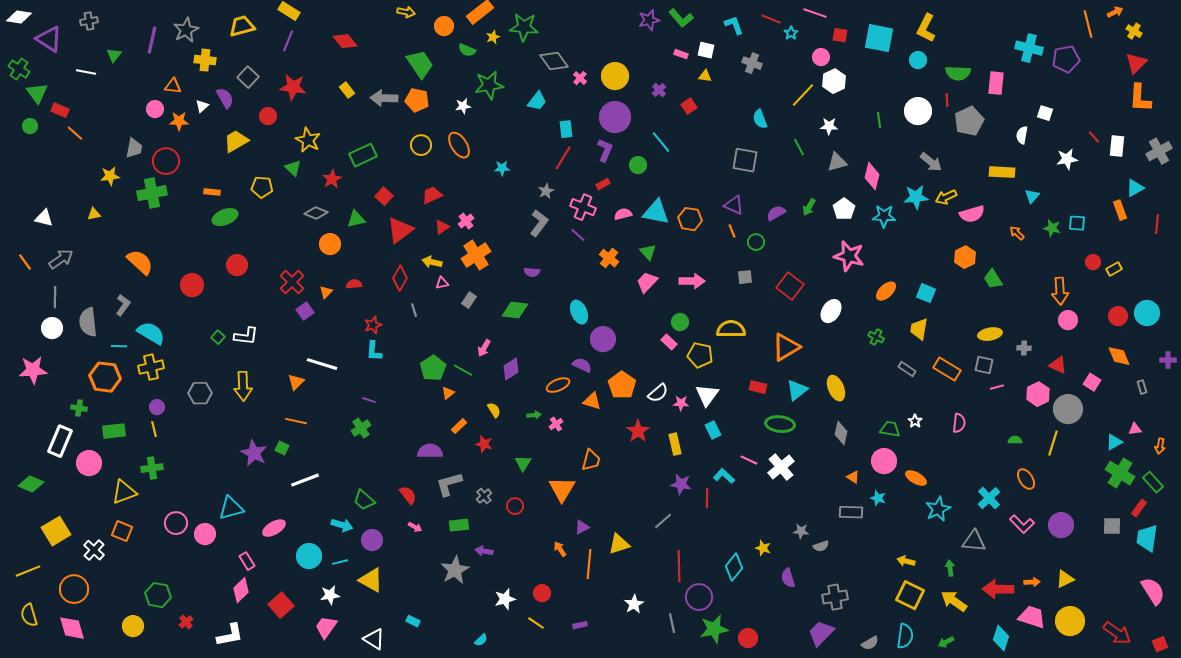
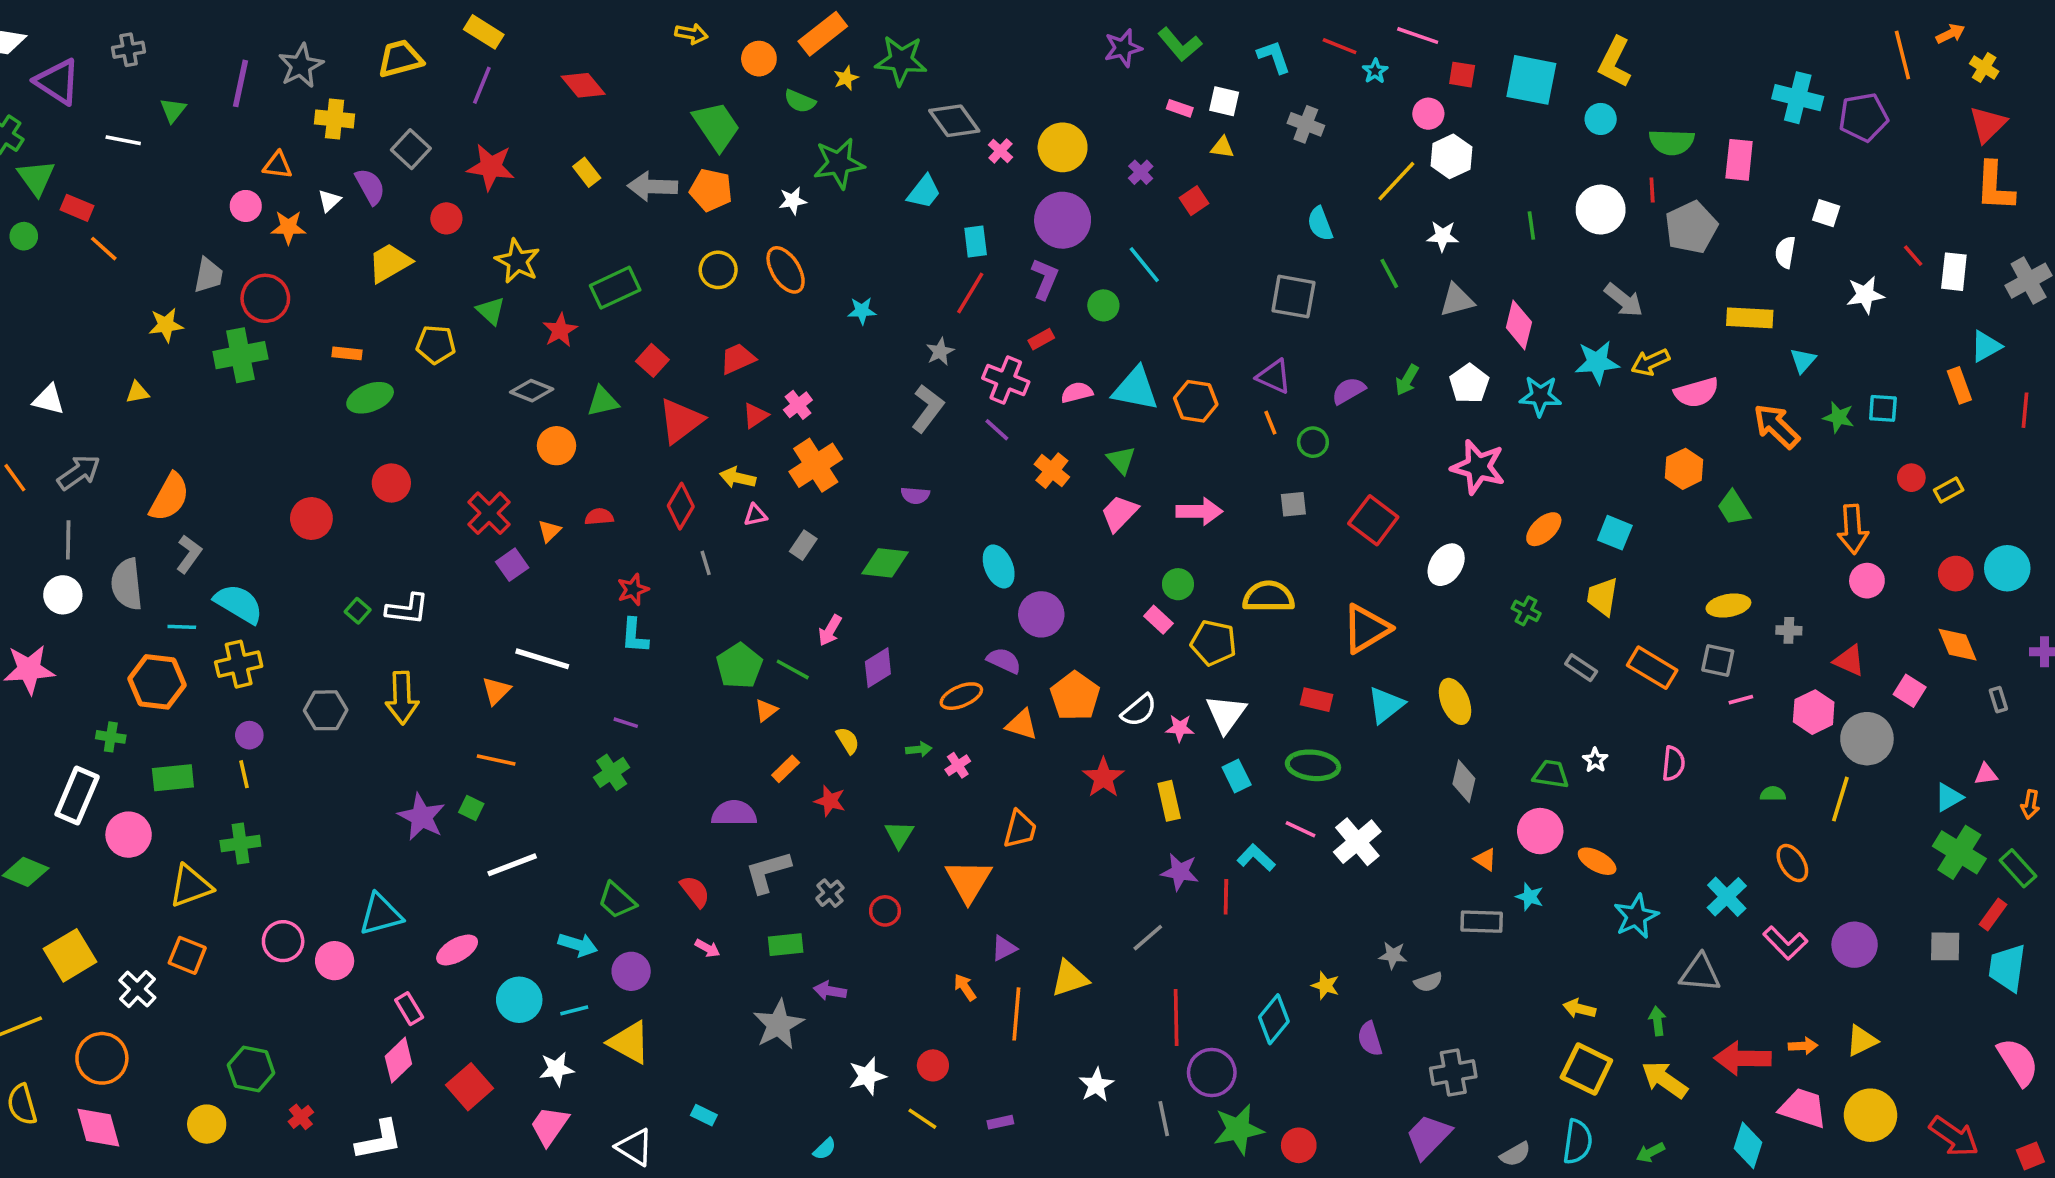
orange arrow: (1017, 233) -> (1776, 426), size x1.8
orange semicircle: (140, 262) -> (169, 497), moved, turned 76
green ellipse: (780, 424) -> (1313, 765), moved

